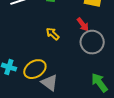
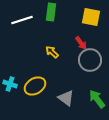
gray triangle: (49, 83) -> (66, 98), moved

